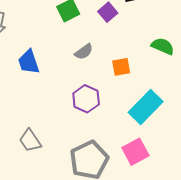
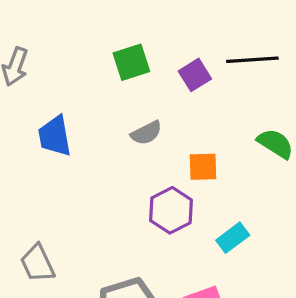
purple hexagon: (86, 99) -> (171, 210), moved
cyan rectangle: (146, 107) -> (233, 238), size x0.6

